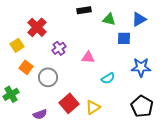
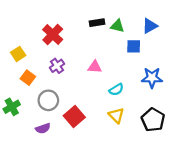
black rectangle: (84, 10) -> (97, 23), moved
red cross: (37, 27) -> (53, 35), moved
purple cross: (59, 48) -> (57, 66), moved
gray circle: (48, 77) -> (48, 100), moved
yellow triangle: (93, 107) -> (116, 115), moved, turned -42

